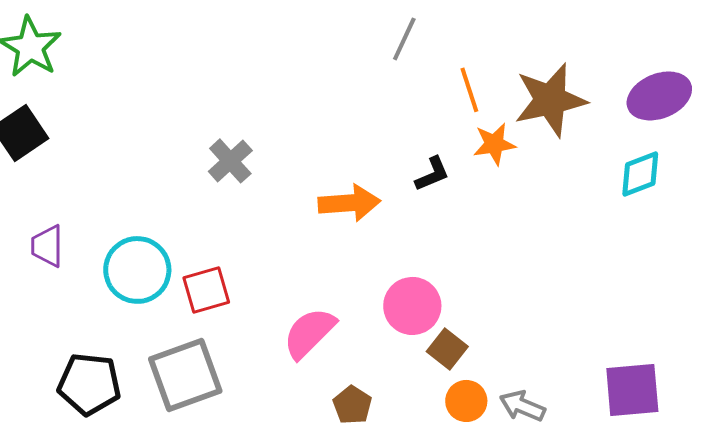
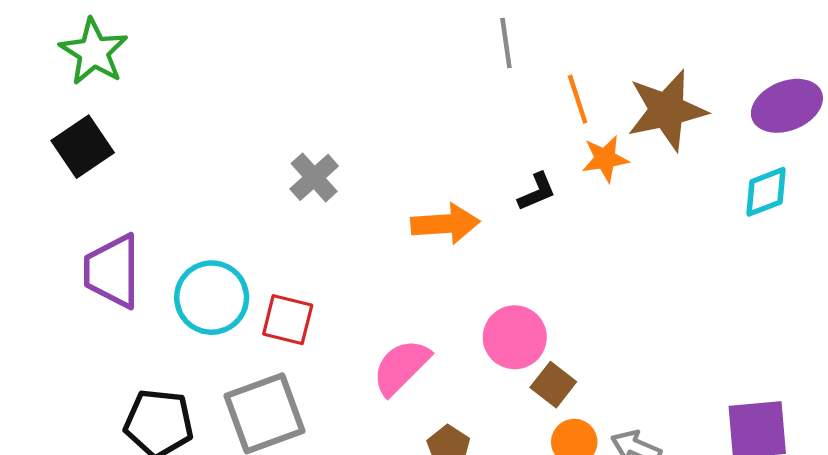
gray line: (404, 39) -> (506, 43), turned -33
purple trapezoid: (47, 246) -> (112, 271), size x1.6
red square: (206, 290) -> (288, 320), turned 30

